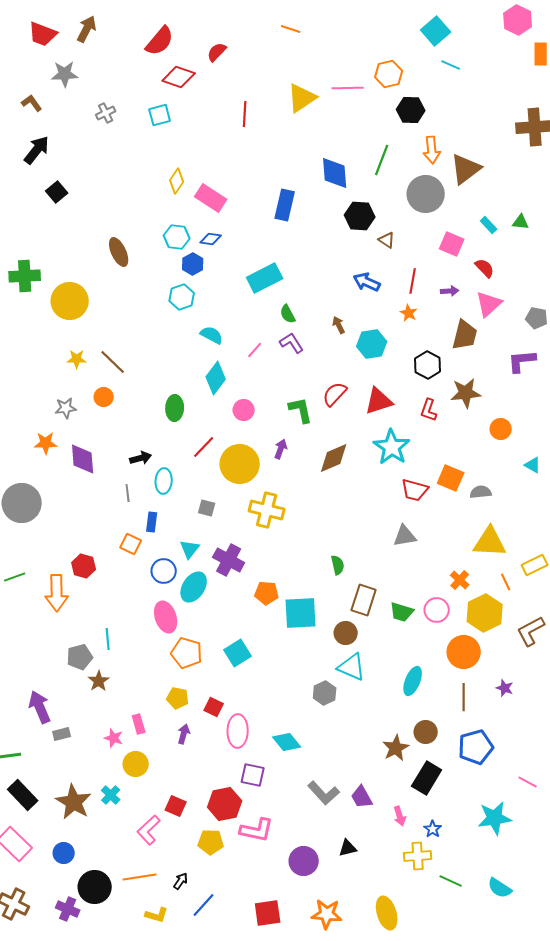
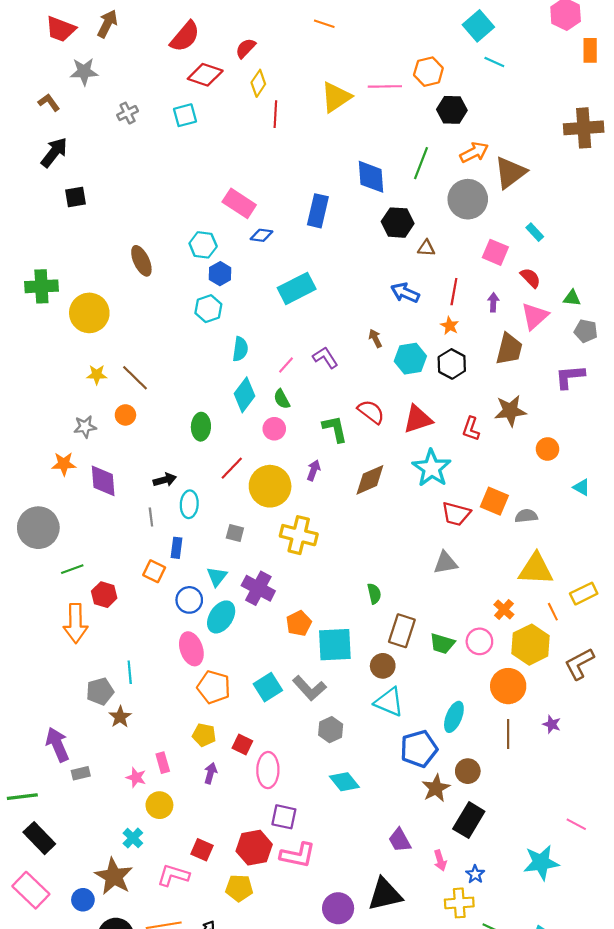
orange arrow: (432, 150) -> (474, 152), turned -112
yellow diamond: (177, 181) -> (258, 83), moved
black square: (57, 192) -> (75, 197), turned 30
green triangle: (521, 222) -> (572, 298), moved
blue diamond: (211, 239) -> (262, 235), moved
brown triangle: (387, 240) -> (426, 248), turned -30
purple arrow: (450, 291) -> (493, 302), turned -84
green semicircle: (288, 314) -> (282, 399), moved
cyan semicircle: (212, 335) -> (240, 349), turned 70
black hexagon: (428, 365) -> (452, 364), moved
red semicircle: (335, 394) -> (371, 412), turned 84
green line: (15, 577) -> (72, 569), moved
orange pentagon: (267, 593) -> (299, 623), turned -30
gray hexagon: (325, 693) -> (331, 730), moved
cyan diamond: (287, 742) -> (344, 782), moved
blue pentagon: (476, 747) -> (419, 749), moved
gray L-shape: (324, 793) -> (309, 688), moved
brown star: (74, 802) -> (114, 876), moved
pink L-shape: (149, 830) -> (173, 875), turned 60
pink L-shape: (257, 830) -> (298, 855), moved
black triangle: (348, 848) -> (385, 894), size x1.8

